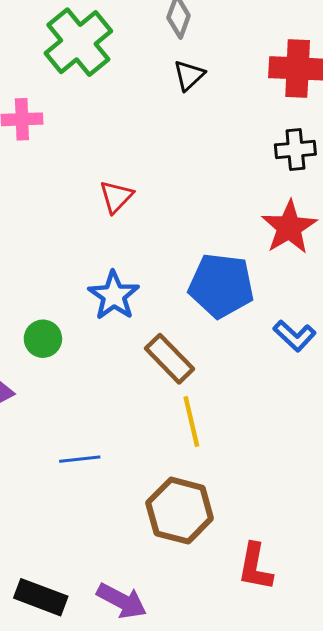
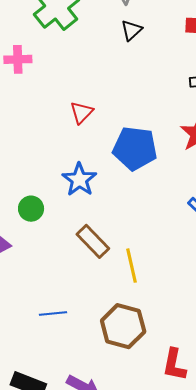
blue pentagon: (221, 286) -> (135, 148), moved
brown rectangle: (170, 359) -> (93, 241), moved
blue line: (80, 459) -> (53, 314), moved

